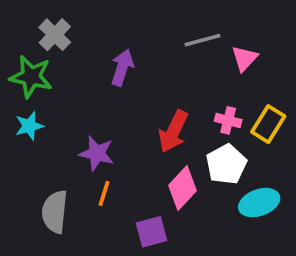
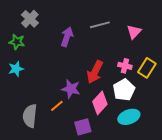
gray line: (203, 40) -> (100, 25), moved
green star: (31, 77) -> (17, 42), size x0.7
purple star: (97, 153) -> (71, 89), moved
orange line: (104, 193) -> (57, 106), turned 32
cyan ellipse: (259, 203) -> (129, 117), moved

